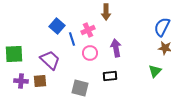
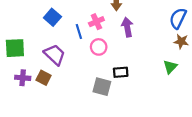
blue square: (57, 26) -> (52, 17), moved
purple arrow: (116, 48) -> (127, 27), moved
brown square: (40, 81) -> (44, 78), turned 32
gray square: (80, 88) -> (102, 87), moved

